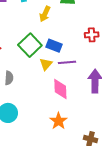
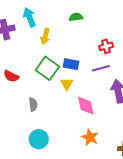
yellow arrow: (45, 14) -> (45, 36), moved
purple line: (67, 62) -> (101, 68), moved

